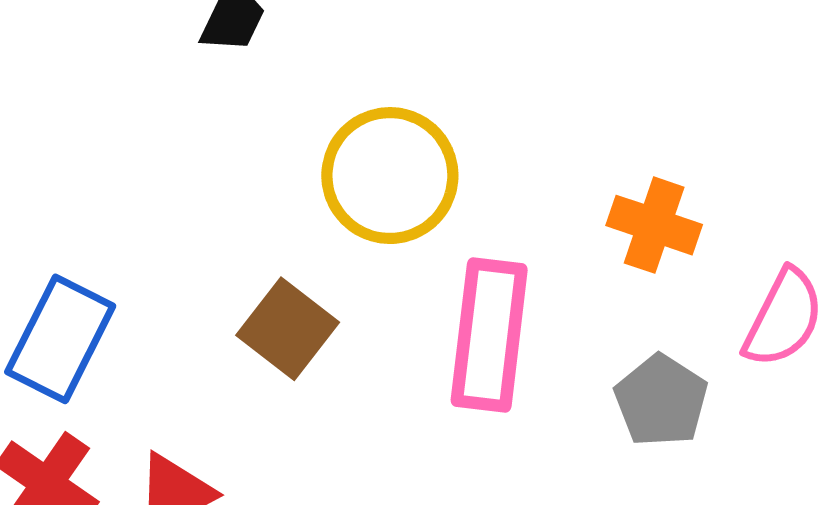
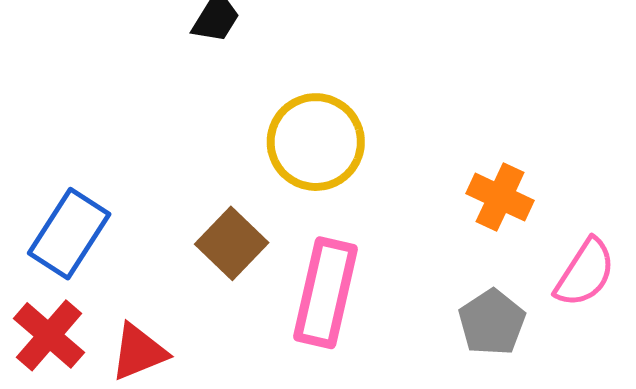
pink rectangle: (489, 335) -> (326, 293), moved

